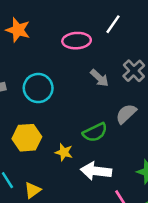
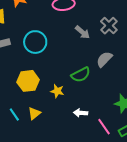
white arrow: (96, 171) -> (81, 113), moved, size x0.6
yellow triangle: (33, 190) -> (34, 113), moved

